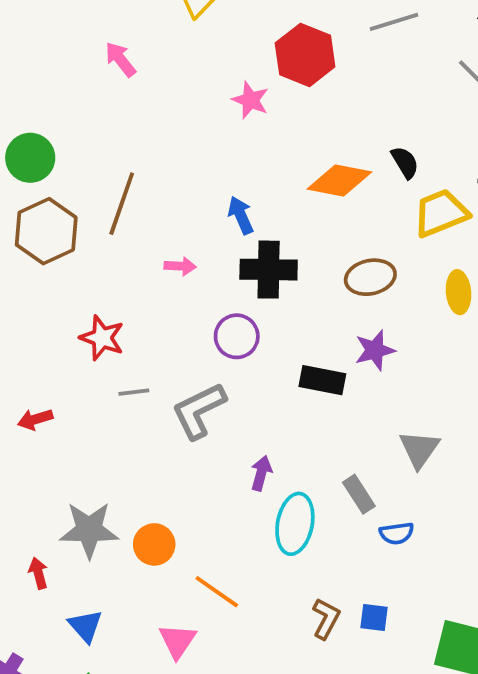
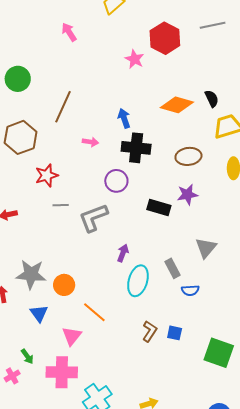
brown hexagon: (46, 231) -> (21, 137), moved
red star: (102, 338) -> (47, 175), turned 30
blue triangle: (85, 626) -> (39, 313), moved

